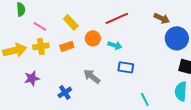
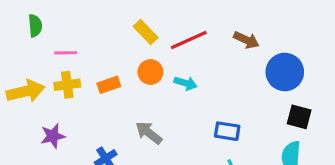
brown arrow: (162, 18) -> (246, 40), moved
yellow rectangle: (71, 22) -> (146, 32), moved
pink line: (40, 26) -> (66, 53), turned -32
blue rectangle: (126, 67) -> (227, 131), moved

